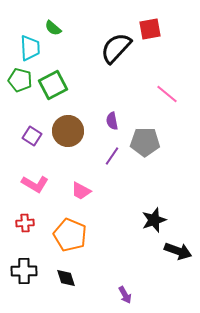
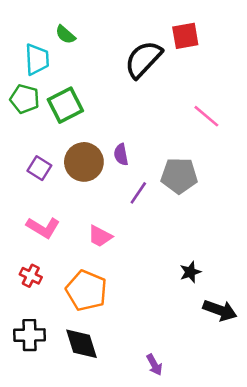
purple semicircle: (112, 121) -> (121, 155), moved
black star: (154, 220) -> (190, 272), size x0.7
red cross: (25, 223) -> (31, 276), turned 30
black diamond: (66, 278) -> (81, 344), size x1.4

